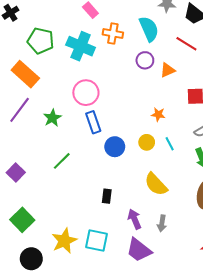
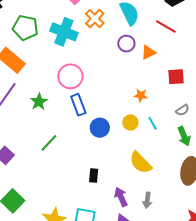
orange cross: (113, 33) -> (95, 19), turned 36

